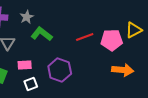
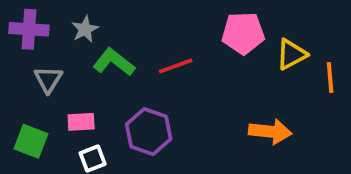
red line: (85, 37) -> (176, 66), moved
pink pentagon: (112, 40) -> (243, 33), moved

